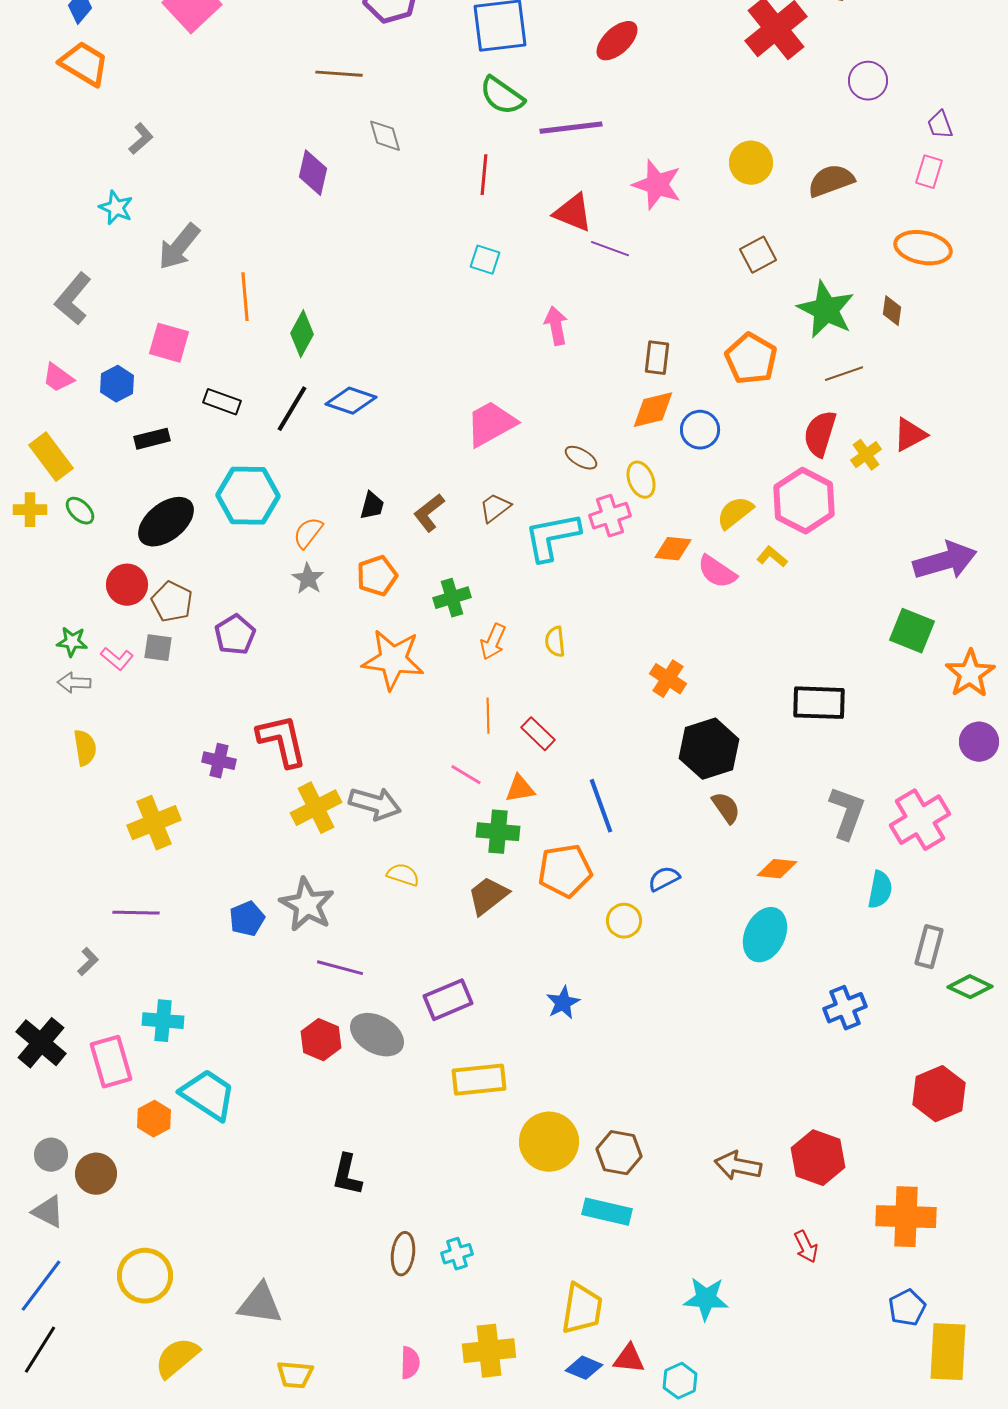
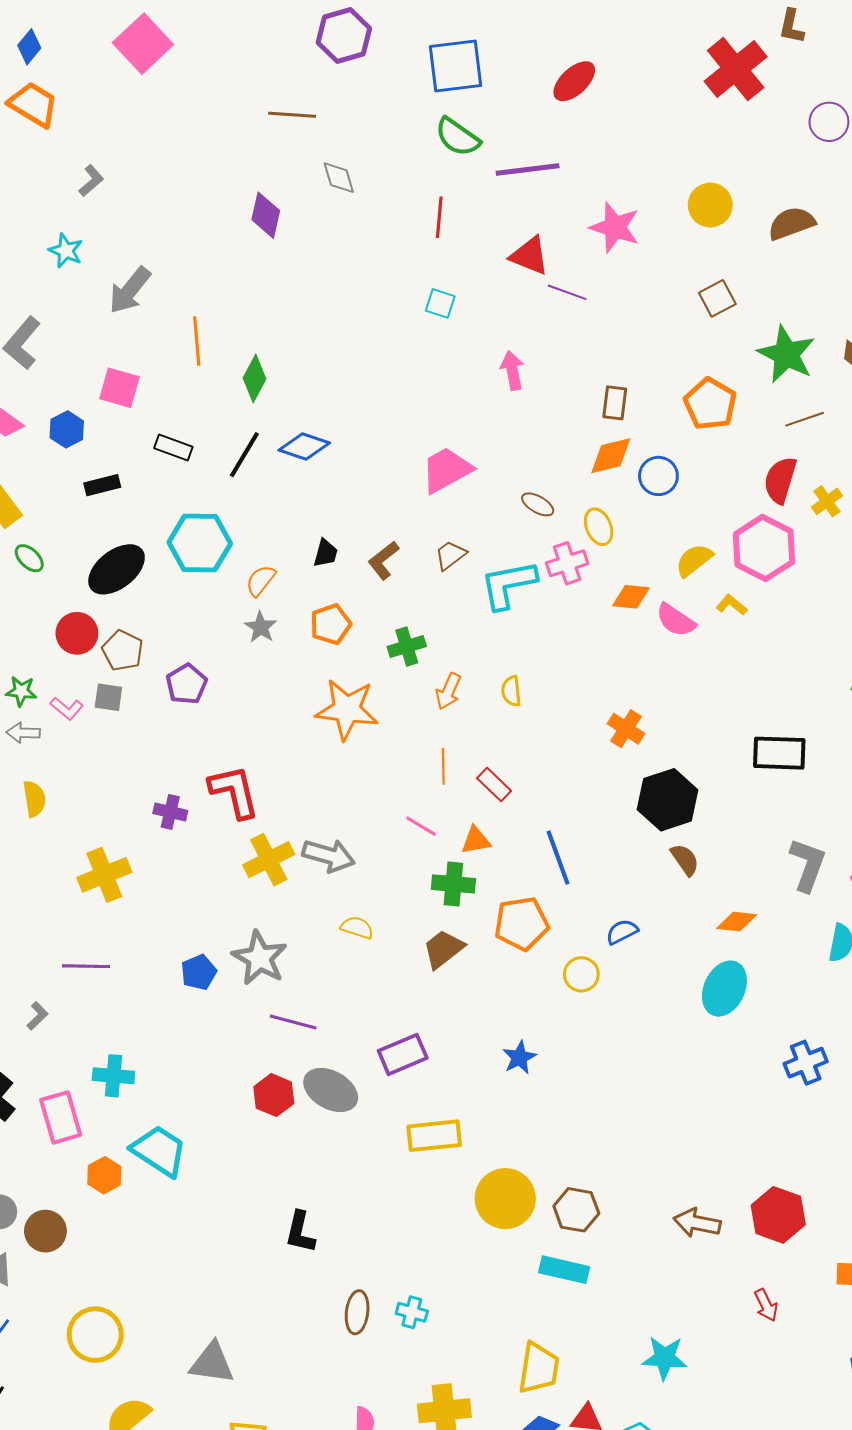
cyan cross: (457, 1254) -> (412, 1312), turned 32

